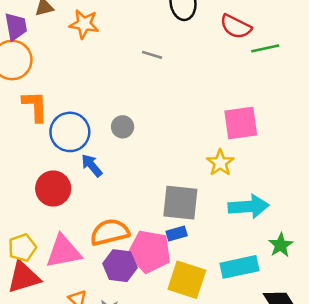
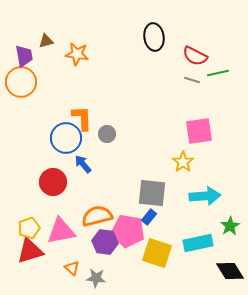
gray line: (152, 55) -> (192, 80), moved
orange L-shape: (35, 106) -> (82, 118), moved
blue rectangle: (177, 233) -> (149, 217), turned -35

